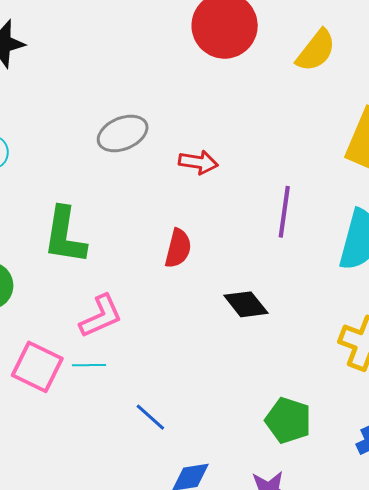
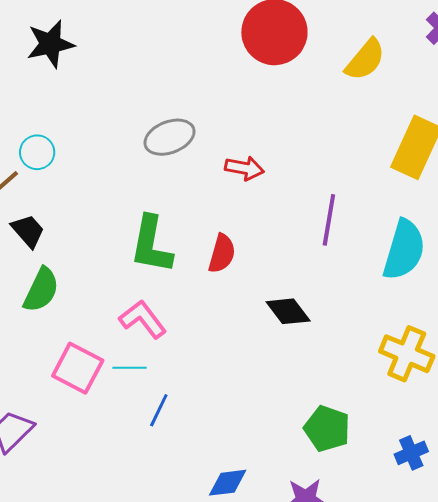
green L-shape: (65, 235) -> (151, 245), moved
pink L-shape: (101, 316) -> (143, 319), turned -105
blue line: (150, 417) -> (159, 410), moved, turned 72

